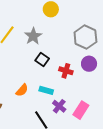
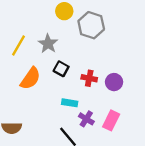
gray hexagon: (85, 37) -> (91, 25), moved
purple circle: (89, 64) -> (114, 82), moved
orange semicircle: (22, 90) -> (30, 78), moved, size x1.5

